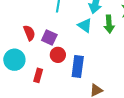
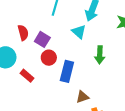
green arrow: (109, 24) -> (100, 55), moved
red rectangle: (38, 75) -> (27, 76), turned -72

